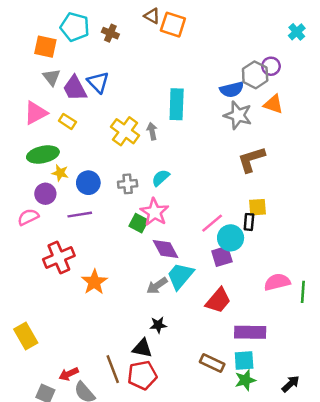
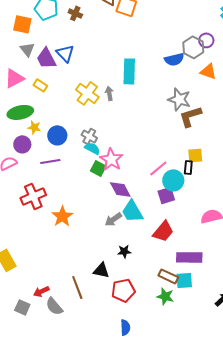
gray star: (238, 115) -> (179, 99), moved
cyan semicircle: (161, 178) -> (92, 148), moved, turned 70
gray cross: (128, 184) -> (89, 136), turned 35
cyan trapezoid: (180, 276) -> (132, 211), turned -70
black star: (158, 325) -> (124, 251), moved
brown rectangle: (212, 363) -> (168, 276), moved
red pentagon: (142, 375) -> (123, 290), moved
green star: (245, 380) -> (165, 296), moved, turned 30

